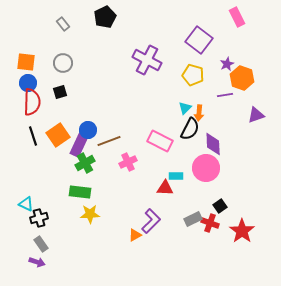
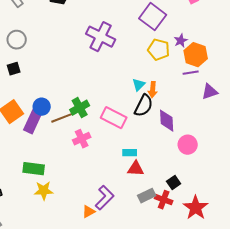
yellow pentagon: (193, 75) -> (159, 50), moved
purple line: (225, 95) -> (191, 73), moved
green cross: (85, 163) -> (80, 108), moved
pink circle: (206, 168) -> (188, 145), moved, size x0.7
red triangle: (165, 188) -> (136, 169), moved

